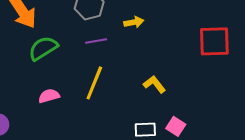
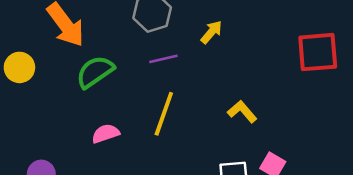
yellow arrow: (134, 22) -> (211, 32), turned -36

